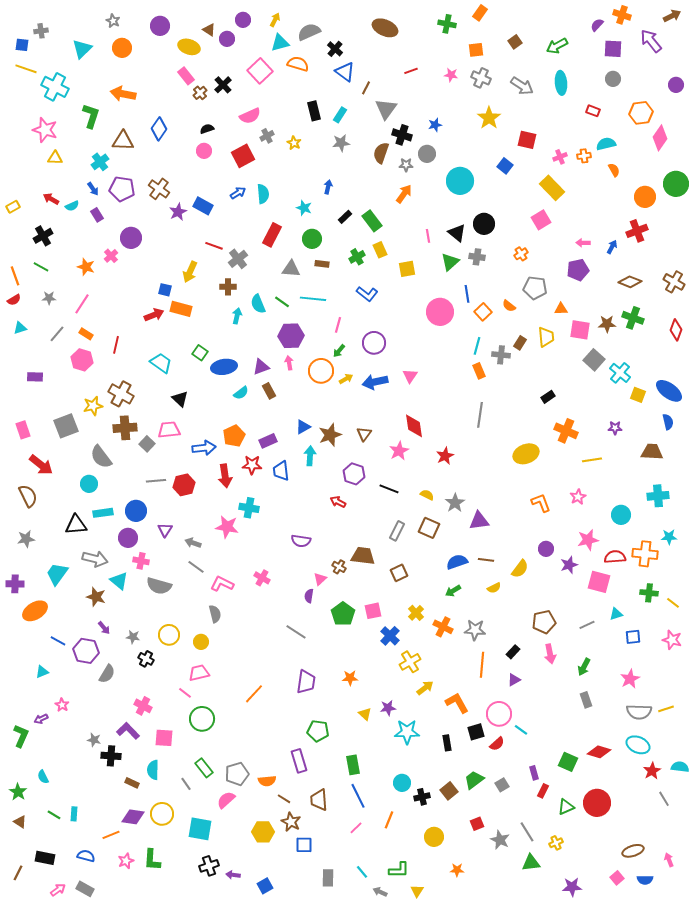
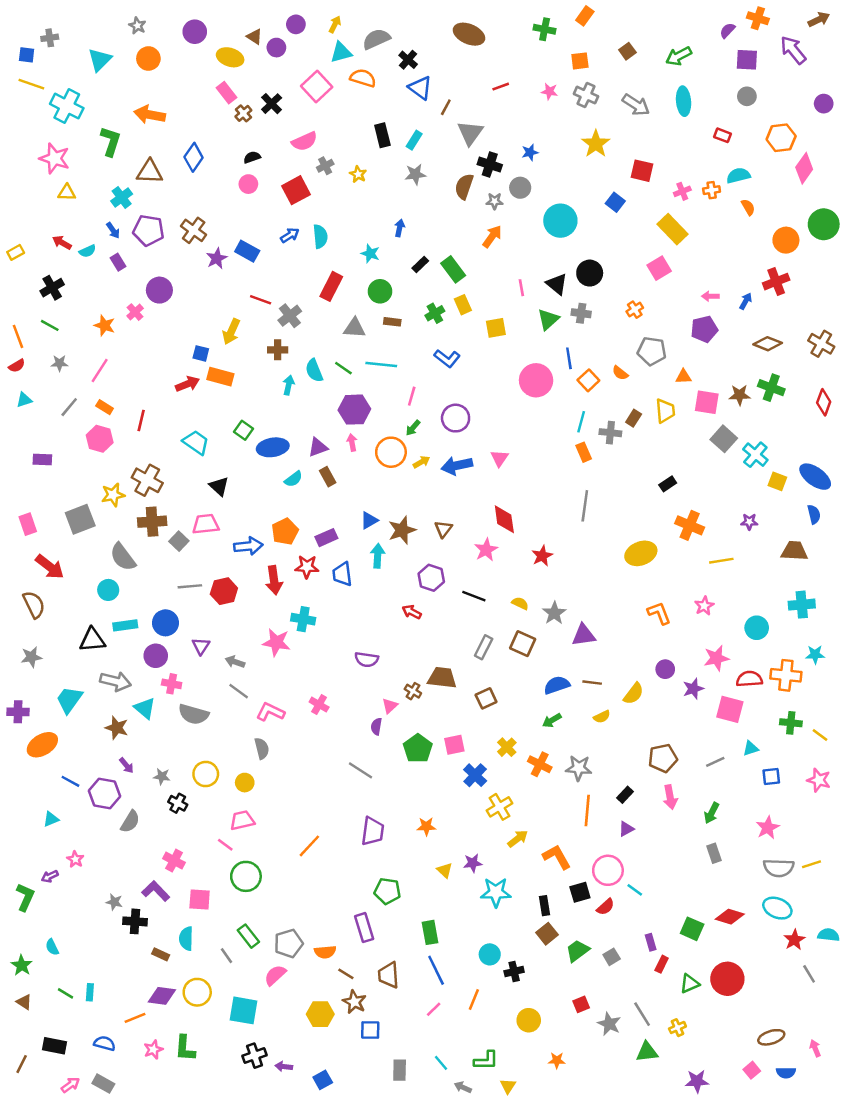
brown square: (449, 791) -> (547, 934), moved

